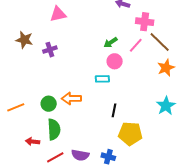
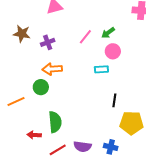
pink line: (136, 45) -> (85, 37), moved
orange arrow: (71, 99) -> (52, 69), moved
green circle: (49, 104) -> (41, 87), moved

